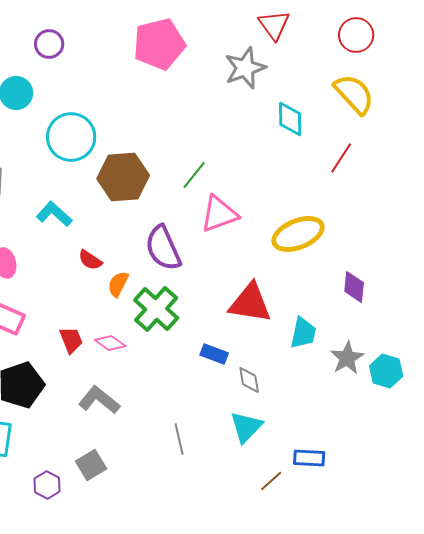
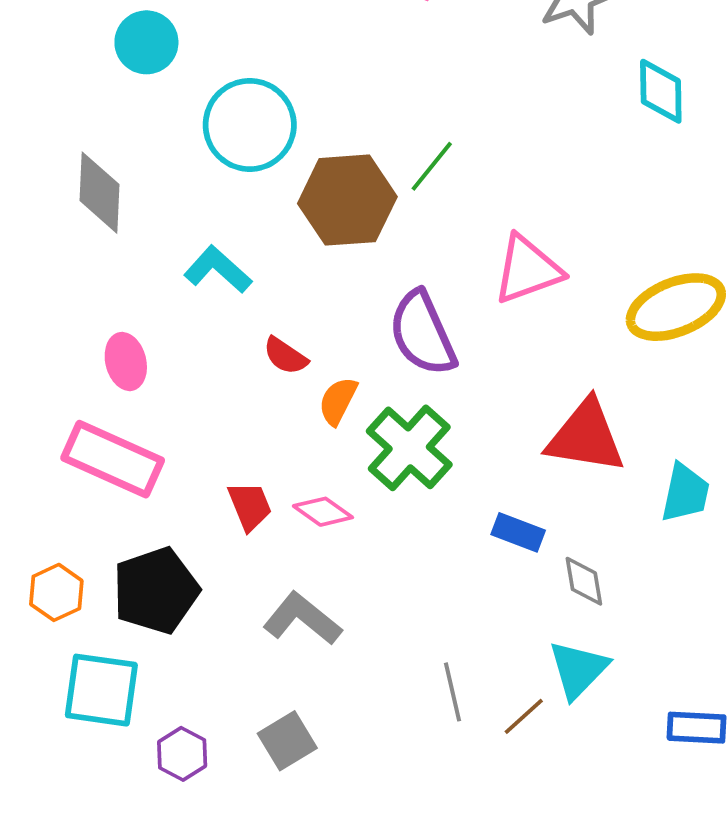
green line: (194, 175) -> (432, 166), moved
brown line: (271, 481) -> (524, 716), moved
purple hexagon: (47, 485) -> (182, 754), moved

